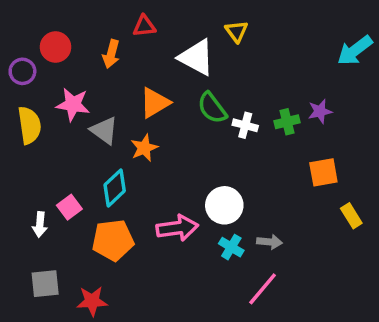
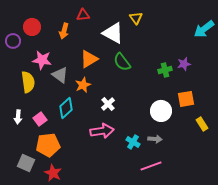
yellow semicircle: (29, 125) -> (28, 82), moved
white cross: (245, 125) -> (108, 104), moved, turned 32
white circle: (224, 205) -> (161, 111), moved
white arrow: (40, 224) -> (18, 117), moved
orange pentagon: (113, 240) -> (48, 145), moved
gray square: (45, 284) -> (26, 163), turned 30
pink line: (263, 289) -> (151, 166), turned 30
red star: (92, 301) -> (53, 173), turned 30

